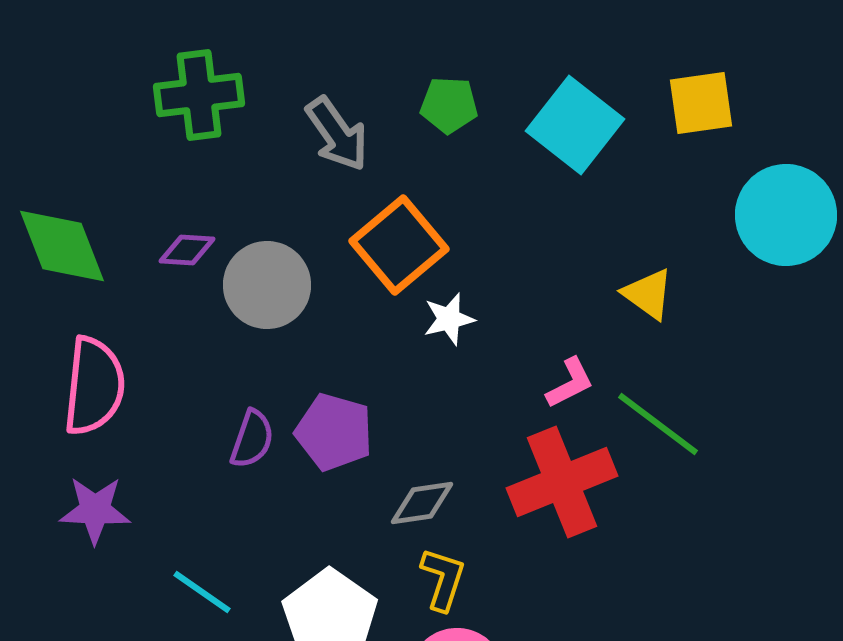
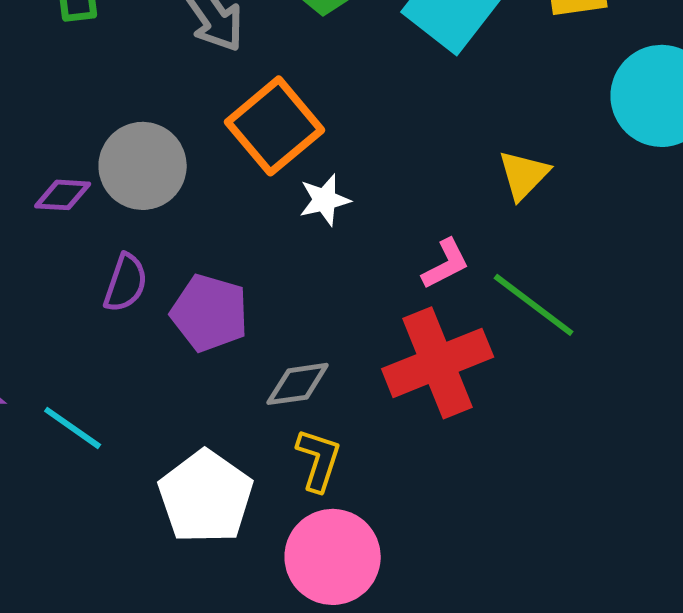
purple diamond: (187, 250) -> (63, 195), moved
yellow triangle: (648, 294) -> (524, 175), turned 38
purple semicircle: (252, 439) -> (126, 283), moved
cyan line: (202, 592) -> (73, 428), moved

